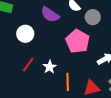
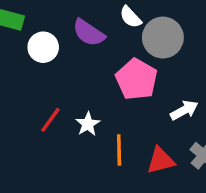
gray circle: (93, 17) -> (163, 38), size x1.5
white circle: (25, 34) -> (43, 47), moved

